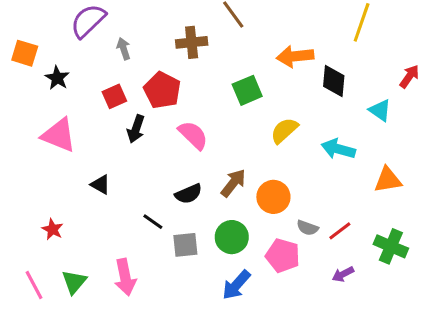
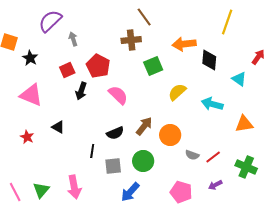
brown cross: (192, 42) -> (131, 40), moved
black line: (153, 222) -> (92, 151), turned 64
red star: (53, 229) -> (27, 137), moved
pink pentagon: (283, 256) -> (181, 192), moved
blue arrow: (236, 285) -> (130, 192), moved

